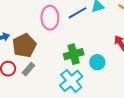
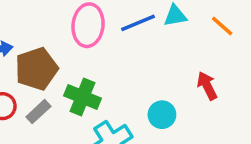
green cross: (74, 54) -> (82, 97), moved, turned 30

